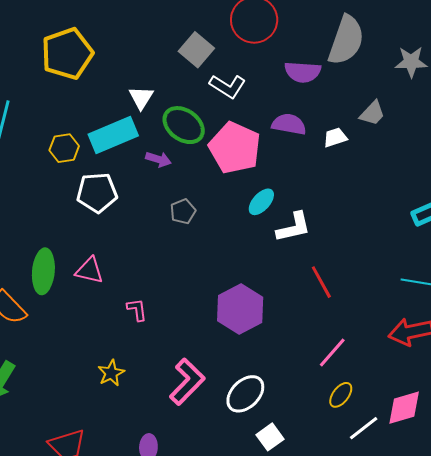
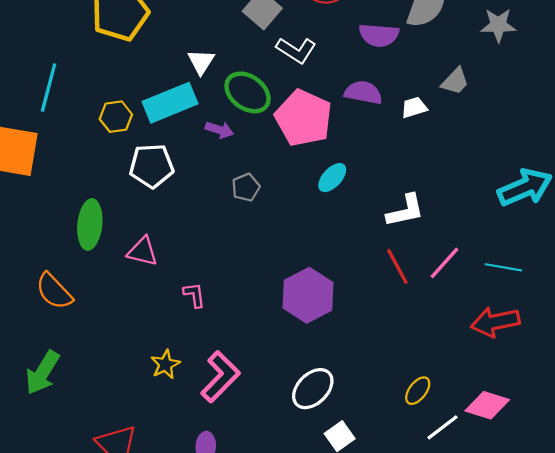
white L-shape: (294, 227) -> (405, 211), moved
green ellipse: (43, 271) -> (90, 224), moved
pink line: (332, 352) -> (445, 263), moved
pink L-shape: (187, 382) -> (220, 377), moved
pink diamond: (404, 408) -> (487, 405), turned 33

